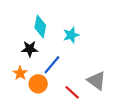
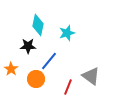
orange star: (20, 73) -> (11, 69), moved
red line: (72, 92) -> (68, 87), turned 70

